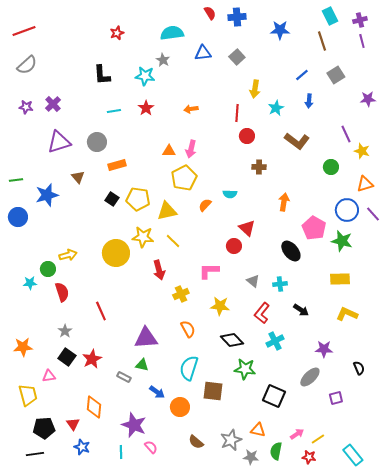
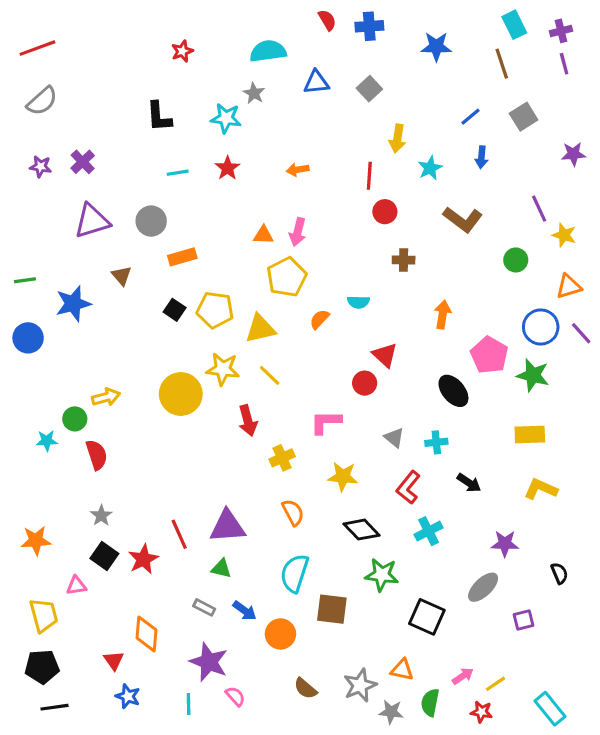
red line: (101, 311) -> (179, 534), moved
gray rectangle: (124, 377) -> (204, 607), moved
black pentagon: (44, 428) -> (42, 667), moved

